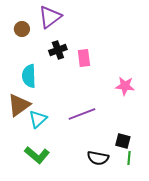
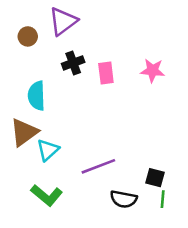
pink star: (125, 86) -> (153, 71), moved
purple line: (82, 114) -> (98, 166), moved

